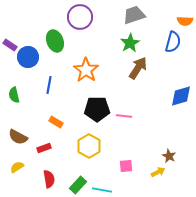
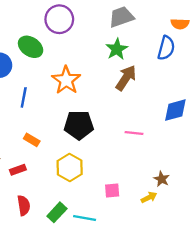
green ellipse: (55, 41) -> (31, 47), turned -35
pink line: (124, 116) -> (134, 133), moved

